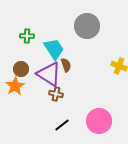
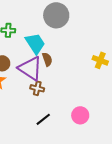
gray circle: (87, 26) -> (56, 15), moved
pink circle: (99, 121) -> (80, 115), size x0.7

